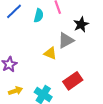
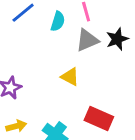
gray triangle: (66, 40) -> (87, 40), moved
red rectangle: (73, 81) -> (99, 119), turned 54

